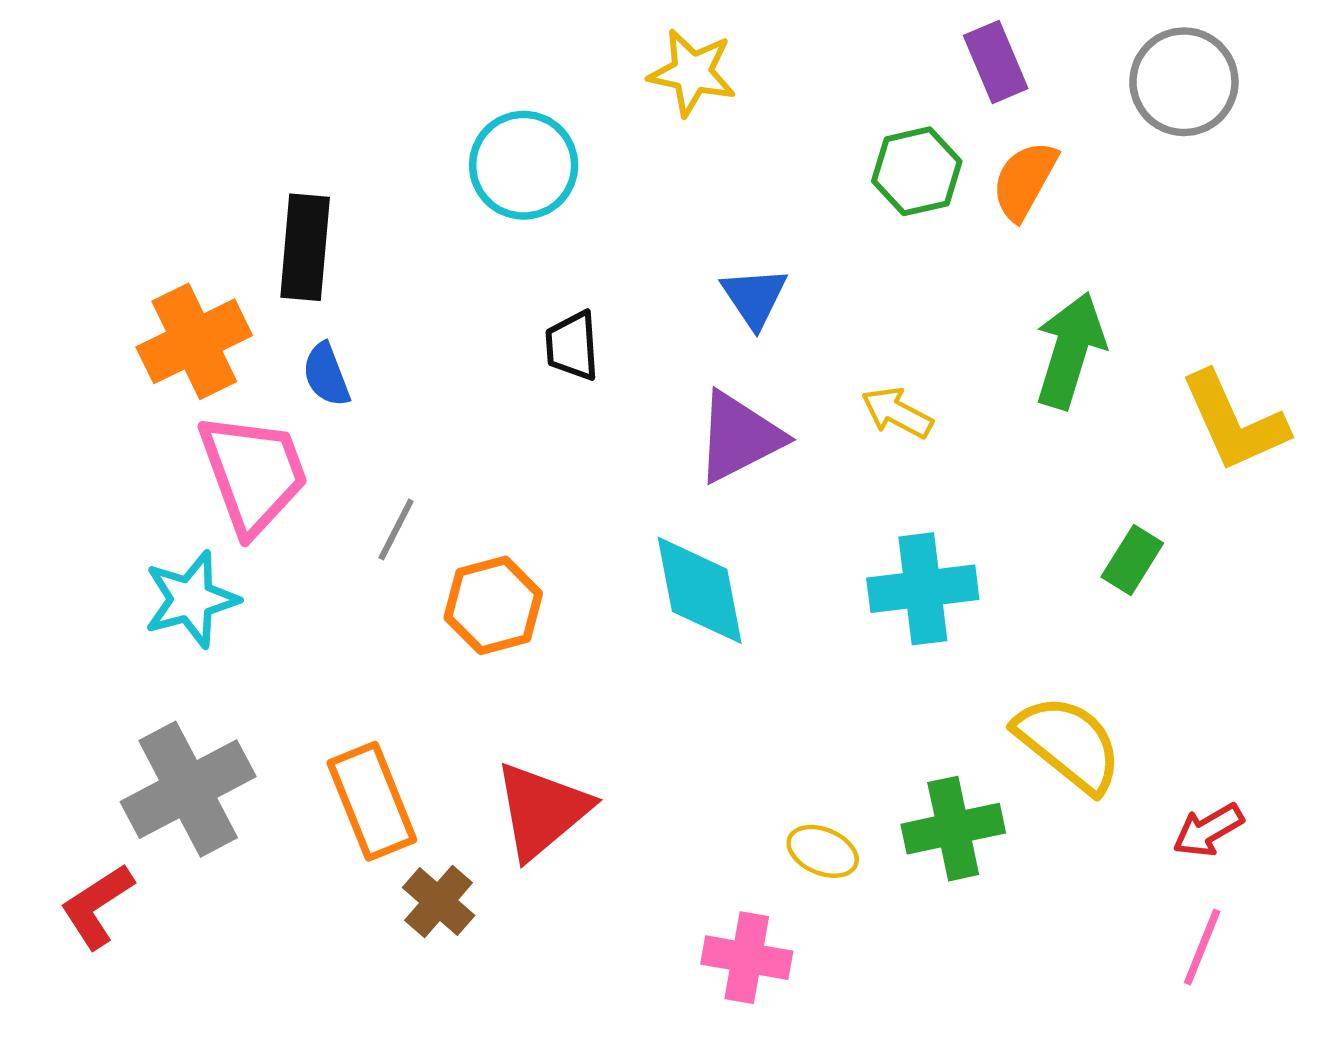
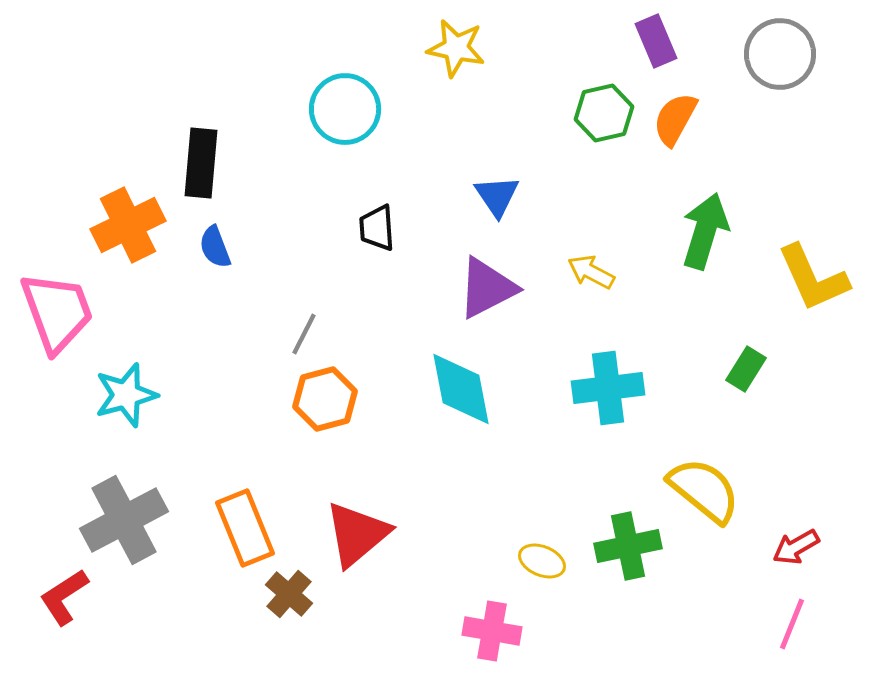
pink trapezoid: (253, 473) -> (57, 312), moved
gray line: (396, 530) -> (304, 334), moved

